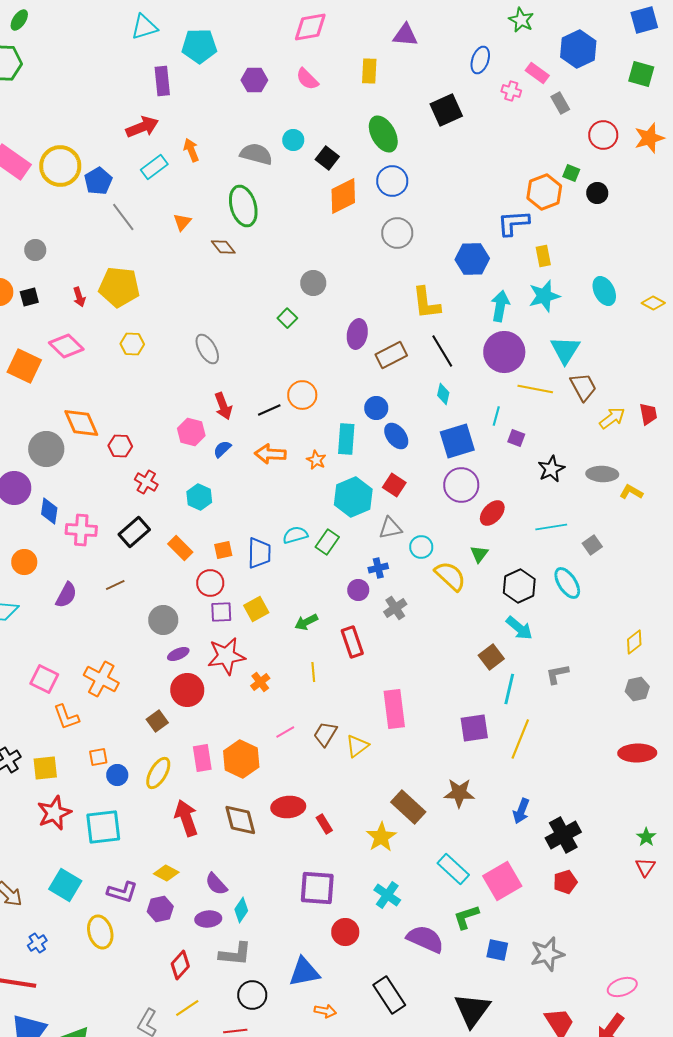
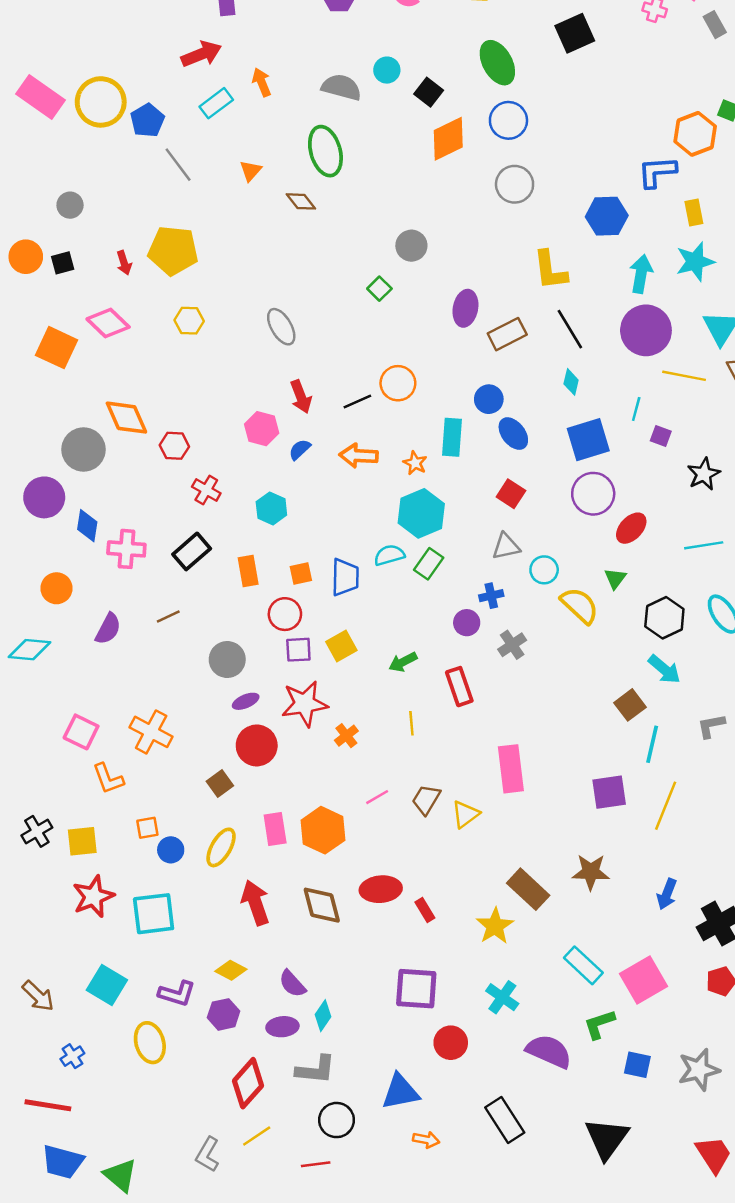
cyan hexagon: (353, 497) -> (421, 513), moved
orange rectangle: (180, 548) -> (248, 571), turned 35
red diamond: (180, 965) -> (248, 1083), size x1.4

